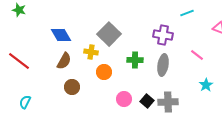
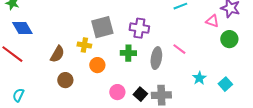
gray square: (109, 34) -> (102, 27), turned 30
blue diamond: (61, 35) -> (22, 28), moved
purple cross: (163, 35) -> (139, 28), moved
pink line: (197, 55) -> (179, 49), moved

